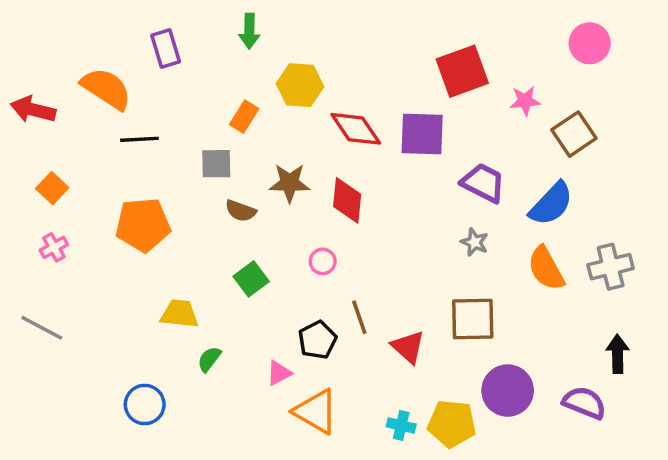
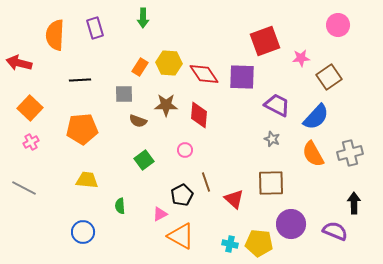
yellow hexagon: (300, 85) -> (169, 63), moved
orange semicircle: (106, 89) -> (55, 35), moved, turned -120
orange square: (52, 188) -> (30, 108), size x1.4
yellow trapezoid: (180, 314) -> (87, 180), moved
green semicircle: (209, 359) -> (120, 206), turned -42

